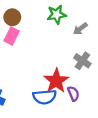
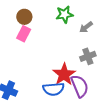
gray cross: (82, 61) -> (88, 56), turned 35
purple semicircle: (73, 94) -> (80, 86), size x1.6

